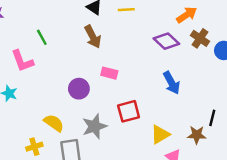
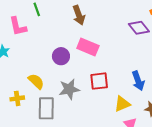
pink rectangle: (109, 73) -> (88, 47), size x1.5
blue arrow: (172, 83) -> (138, 81), moved

